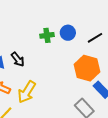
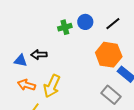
black arrow: (18, 59) -> (39, 55), turned 133

